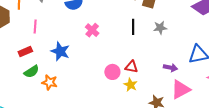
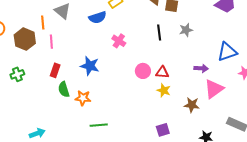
pink line: (35, 27) -> (51, 42), moved
red rectangle: (25, 52) -> (55, 70), turned -40
green semicircle: (31, 72) -> (64, 89), turned 112
pink circle: (112, 72) -> (143, 71), moved

